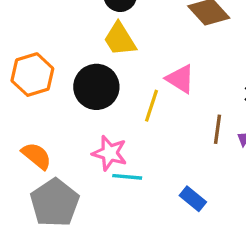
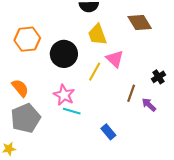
yellow trapezoid: (120, 39) -> (97, 35), moved

